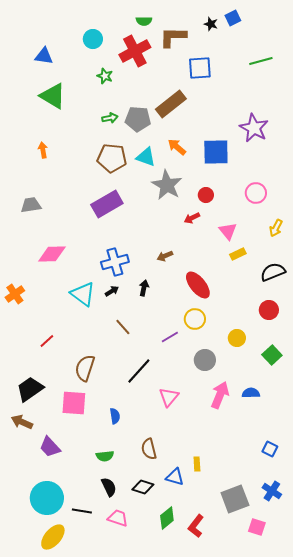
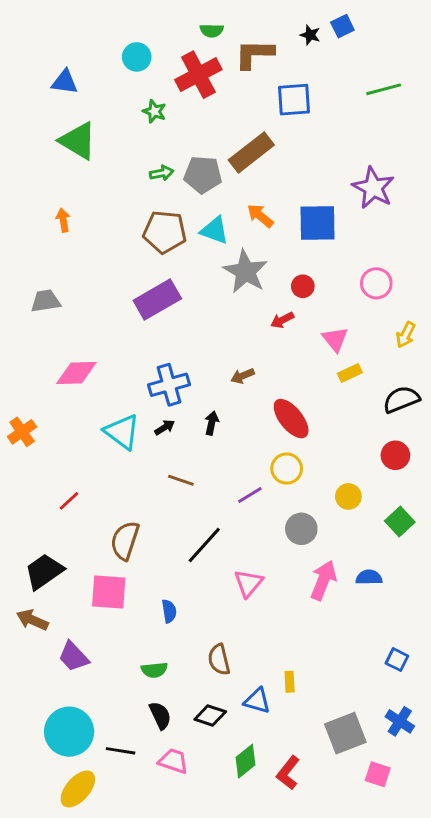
brown line: (123, 327) -> (181, 480), turned -30

